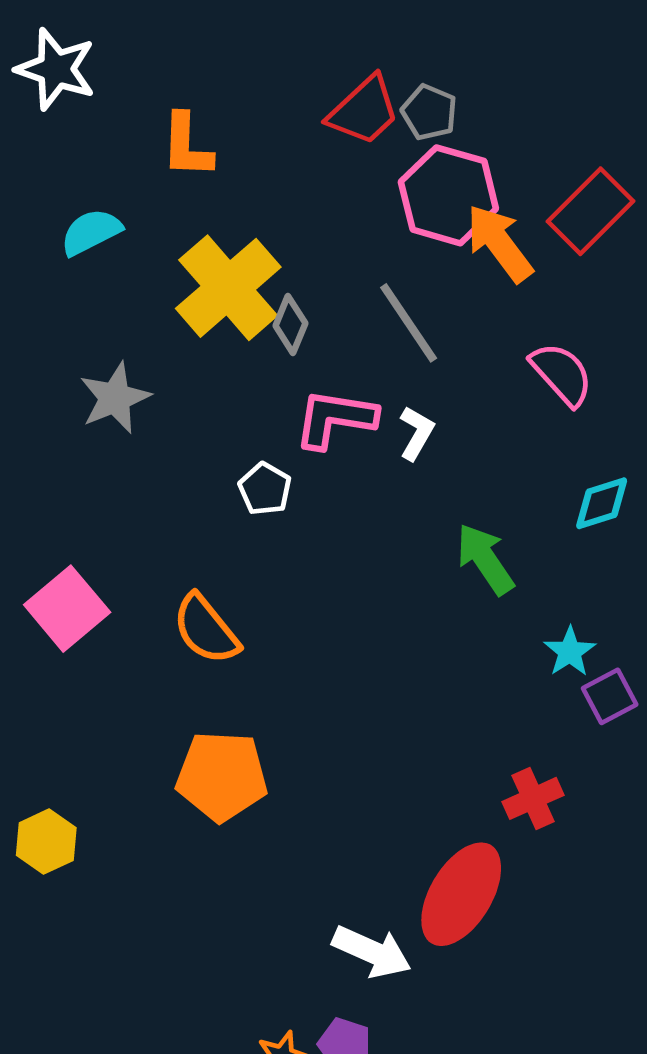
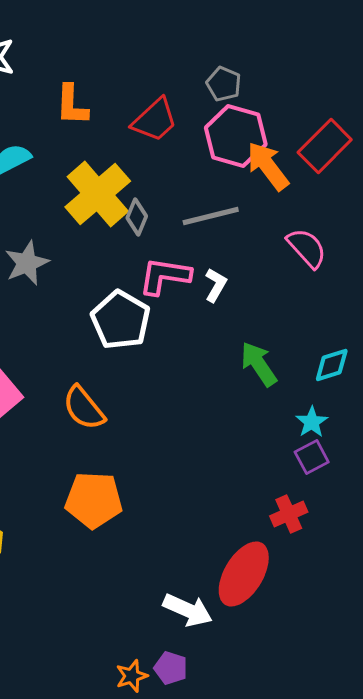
red trapezoid: (364, 111) -> (155, 120), moved
gray line: (409, 323) -> (211, 216), turned -70
white pentagon: (265, 489) -> (121, 320), size x1.8
cyan diamond: (602, 503) -> (332, 365), moved
purple square: (610, 696) -> (312, 457), moved

